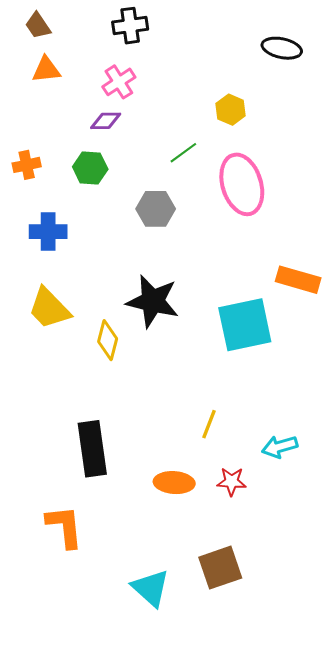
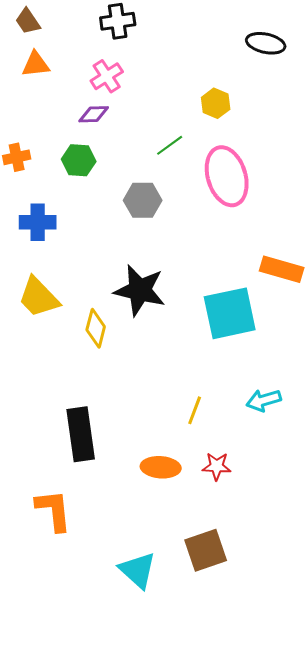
cyan arrow: (280, 447) -> (264, 400), moved

